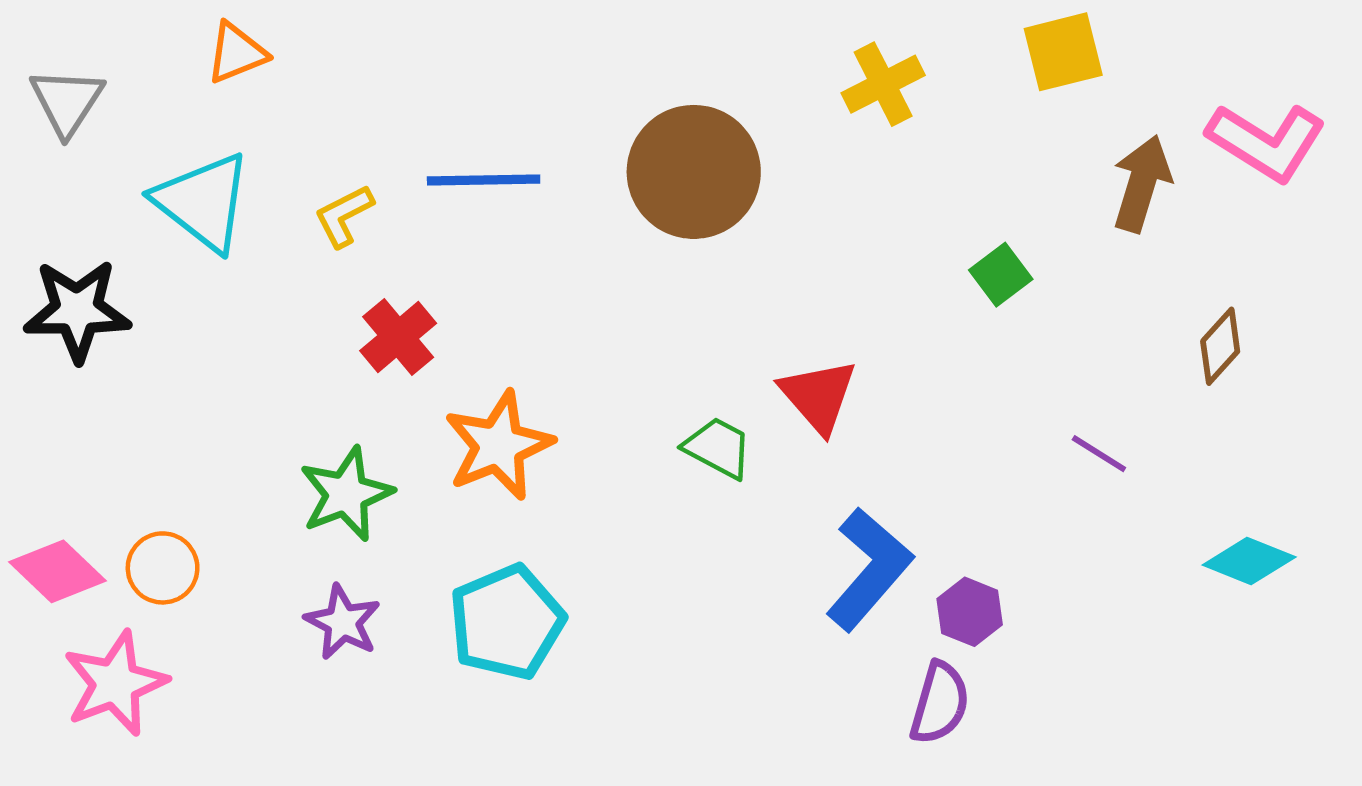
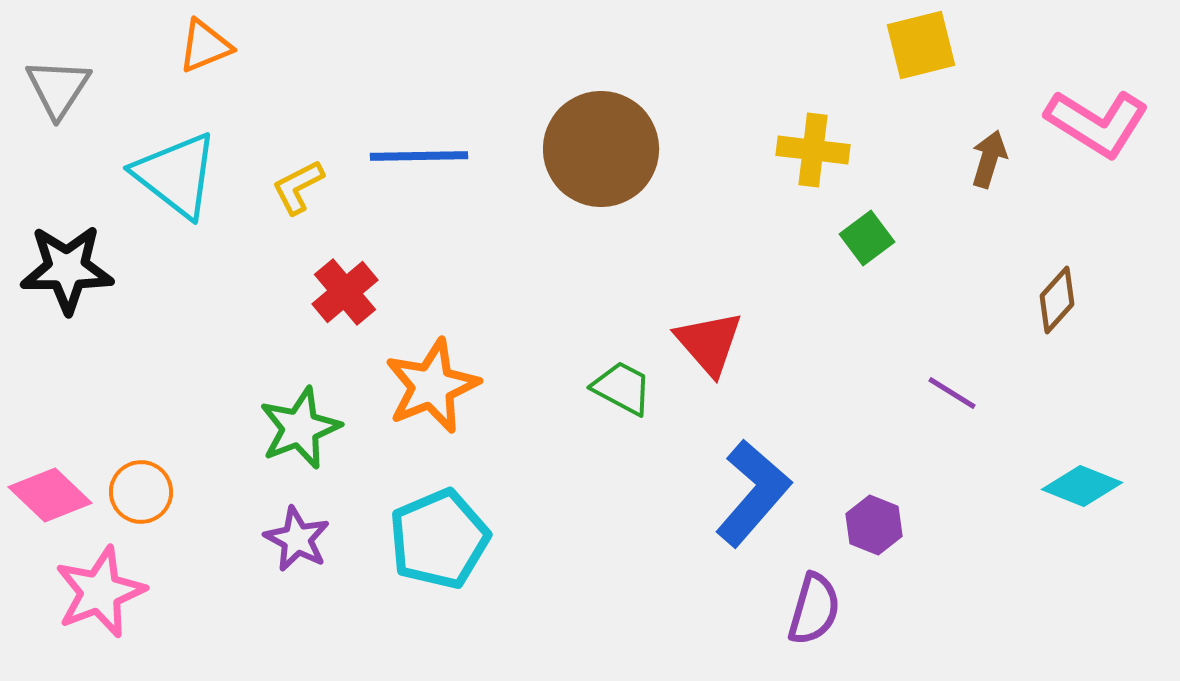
yellow cross: (883, 84) -> (813, 150), moved, turned 34
brown arrow: (1142, 183) -> (989, 159), size x0.7
purple hexagon: (970, 612) -> (874, 525), moved

